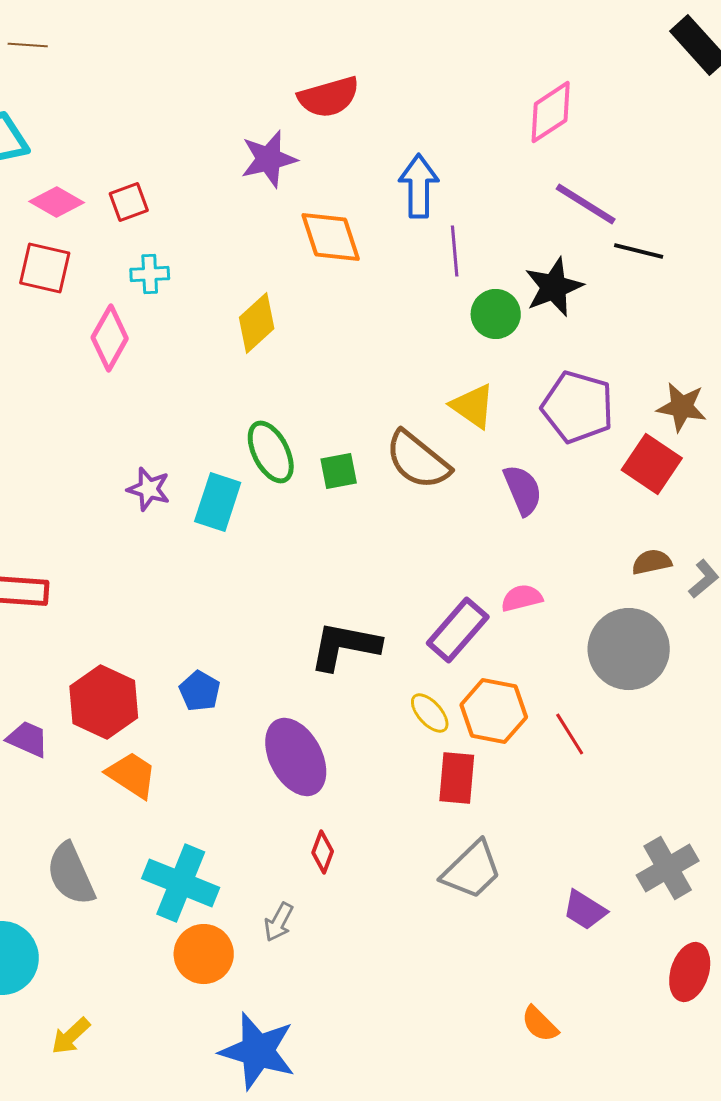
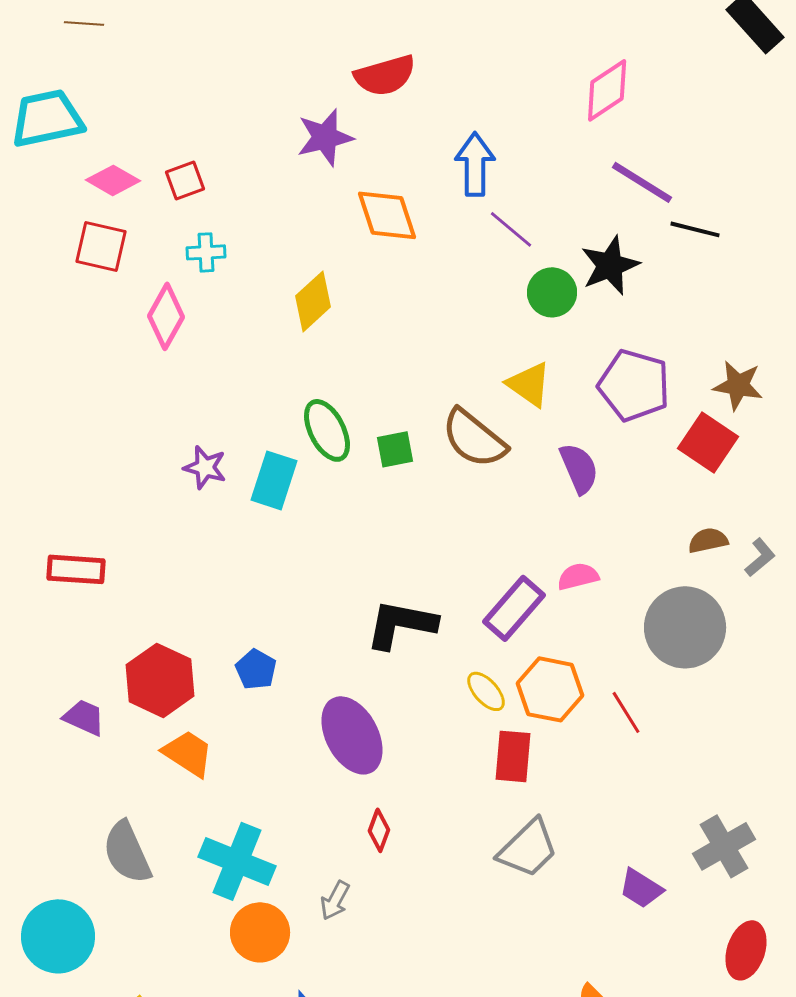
purple line: (455, 251) -> (511, 229), turned -45

